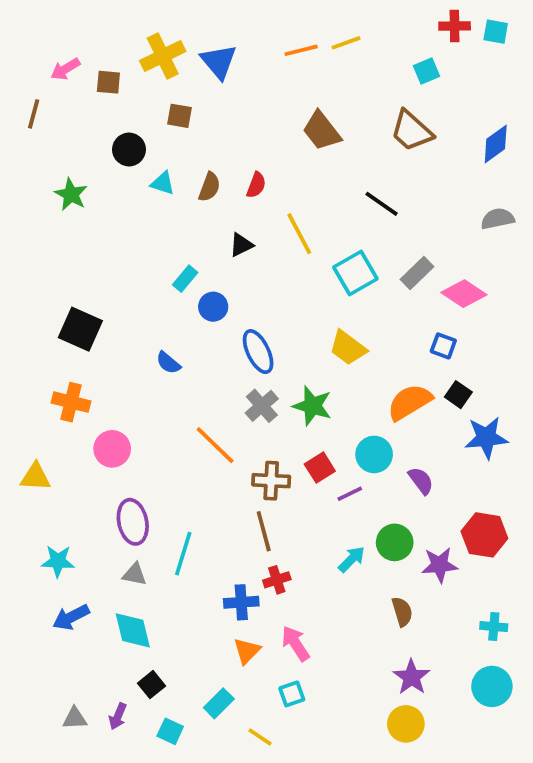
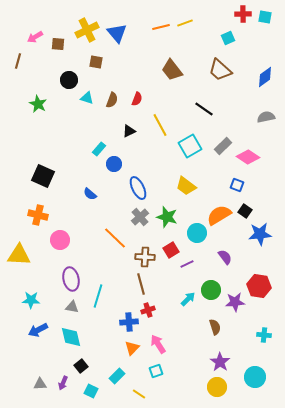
cyan circle: (374, 454) -> (197, 233), moved
yellow triangle: (35, 477) -> (19, 255), size x1.4
cyan circle: (492, 686) -> (255, 377), moved

